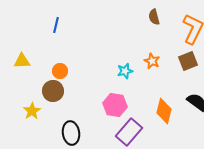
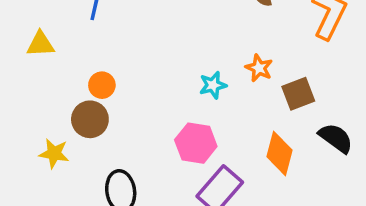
yellow triangle: (22, 61) -> (40, 44), moved
brown square: (188, 61) -> (298, 94), moved
yellow star: (32, 111) -> (54, 153), turned -30

